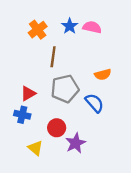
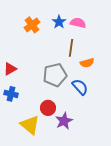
brown line: (53, 57) -> (71, 48), moved
red triangle: (28, 93) -> (10, 69), moved
blue cross: (22, 115) -> (11, 94), moved
yellow triangle: (35, 148) -> (30, 125), size x1.5

